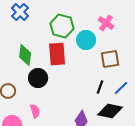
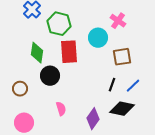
green hexagon: (62, 26) -> (59, 24), moved
pink semicircle: (35, 111) -> (61, 109), moved

